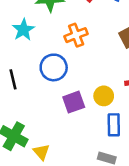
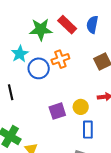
blue circle: (54, 67) -> (39, 68), moved

